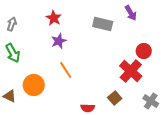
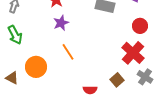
red circle: (144, 51) -> (140, 26), moved
gray cross: (151, 101) -> (145, 77), moved

